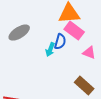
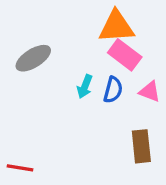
blue semicircle: (60, 42) -> (113, 90), moved
brown rectangle: (84, 86) -> (141, 146), turned 42

